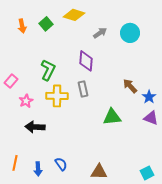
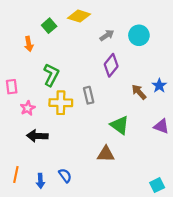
orange arrow: (22, 26) -> (29, 44), moved
purple diamond: (86, 61) -> (111, 65), moved, turned 35
pink rectangle: (11, 81) -> (12, 87), turned -48
blue star: (149, 97) -> (159, 86), moved
green triangle: (112, 117) -> (120, 125), turned 42
brown triangle: (99, 172) -> (106, 154), moved

